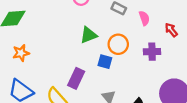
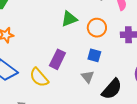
blue square: (105, 62) -> (94, 55), moved

